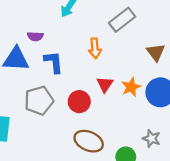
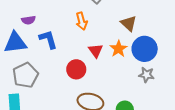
brown triangle: (156, 52) -> (129, 23), moved
gray pentagon: (39, 101) -> (25, 75), moved
gray star: (151, 139) -> (147, 75), moved

